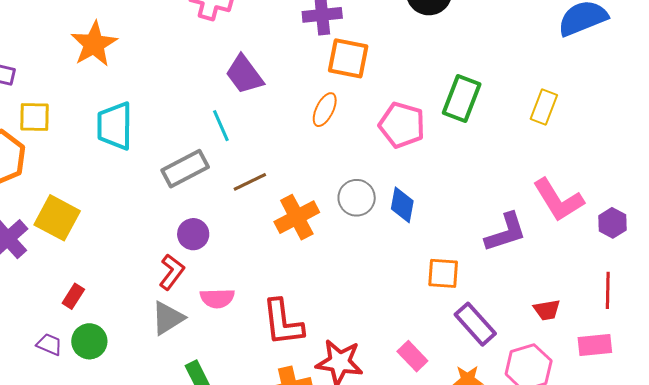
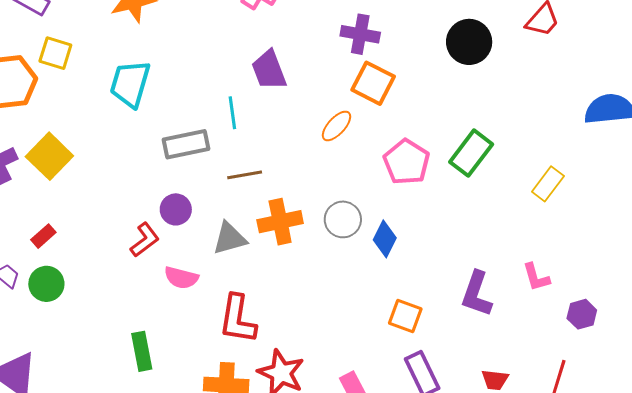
pink L-shape: (558, 200) -> (536, 277), size x0.6
purple L-shape: (506, 232) -> (477, 294), turned 111
gray triangle: (168, 318) -> (230, 238), moved

